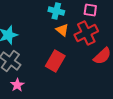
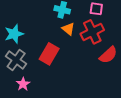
red rectangle: (55, 61) -> (49, 54), moved

